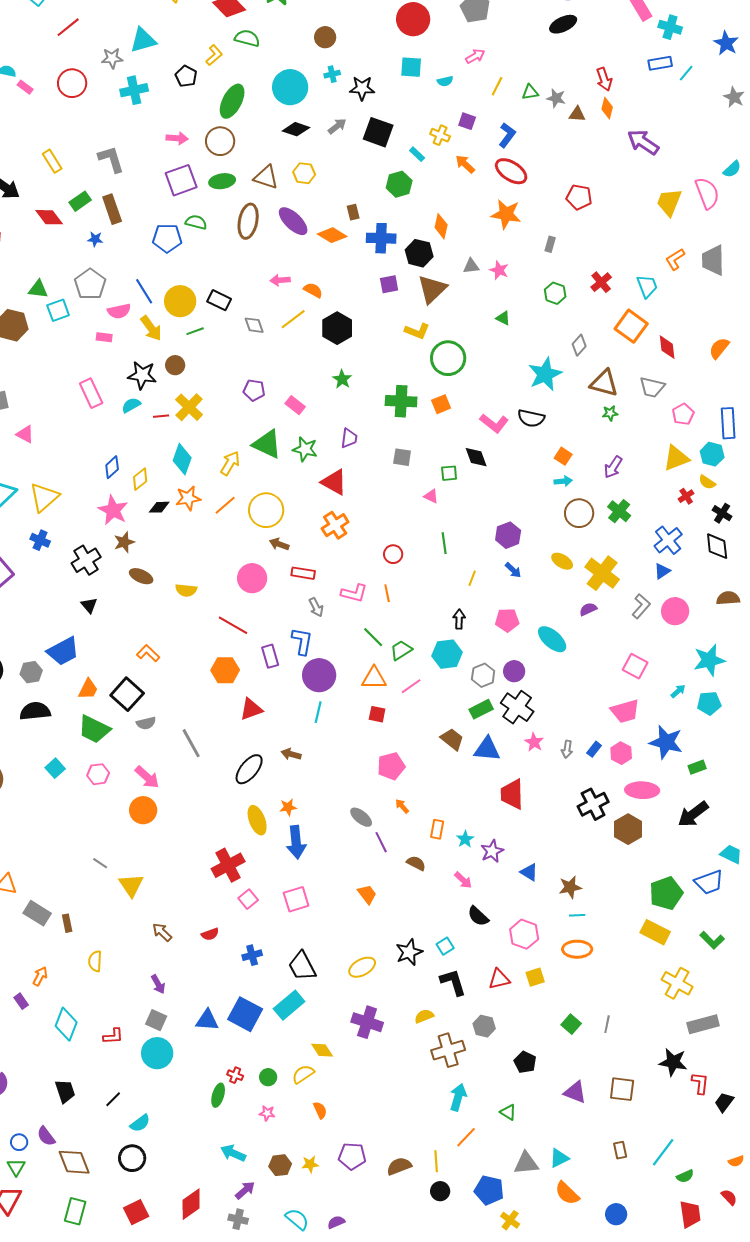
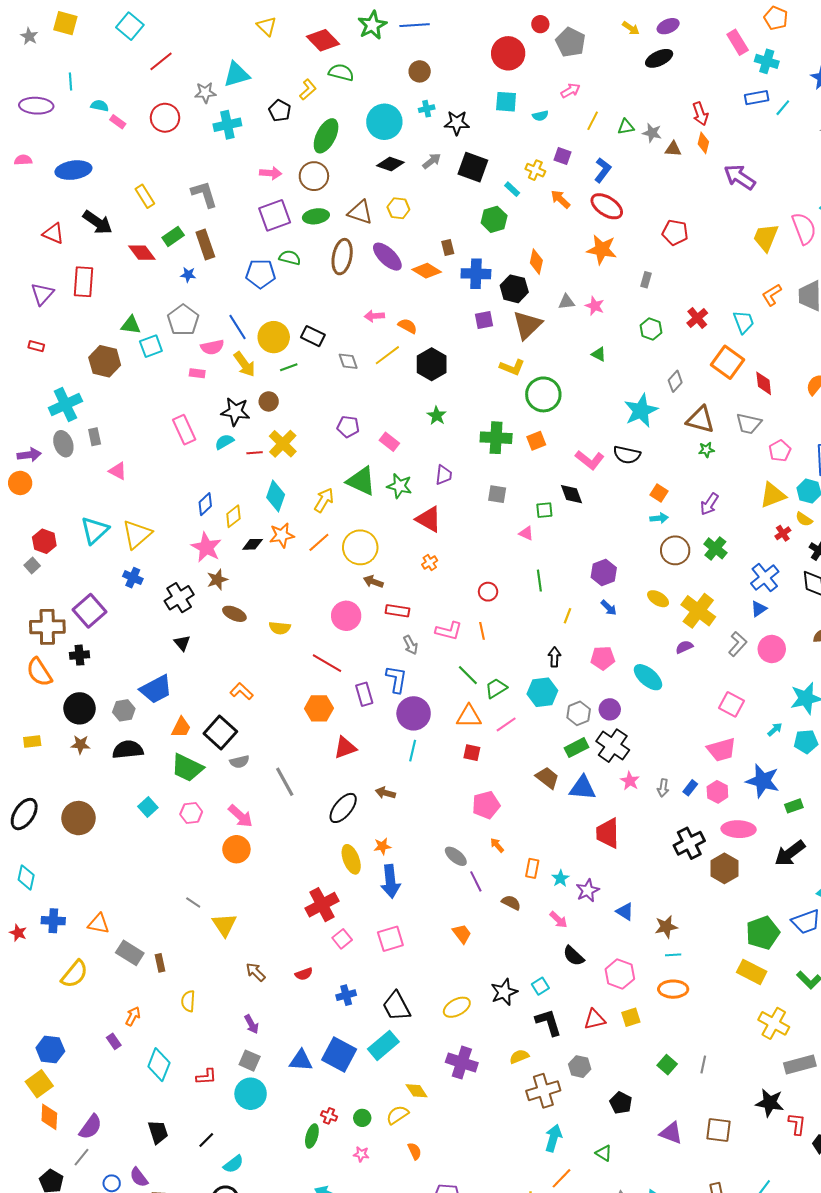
orange cross: (335, 525) -> (430, 562), size x0.6

